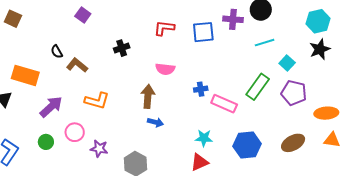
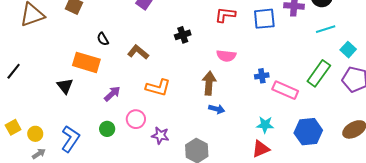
black semicircle: (57, 52) -> (103, 39), moved
purple arrow: (51, 107) -> (112, 94), size x0.7

